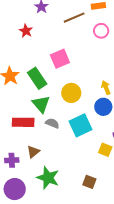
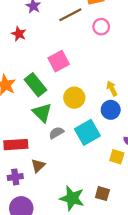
red rectangle: (23, 122) -> (16, 145), moved
gray semicircle: (52, 123) -> (56, 133), turned -48
green star: (48, 178) -> (72, 198), moved

